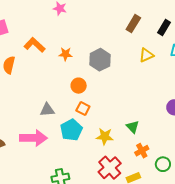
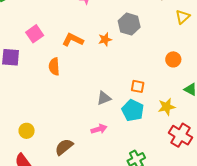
gray hexagon: (100, 60) -> (129, 24), moved
orange circle: (79, 86) -> (173, 59), moved
pink arrow: (33, 138) -> (99, 129), size x0.6

